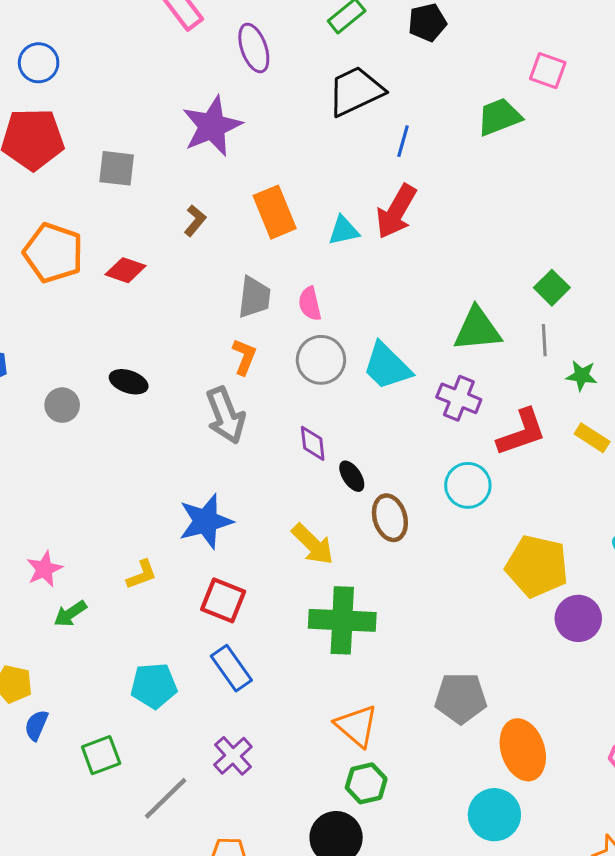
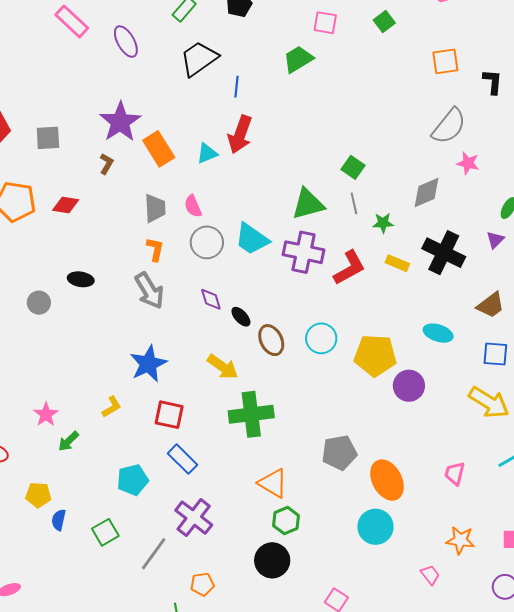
purple star: (212, 126) -> (120, 122), moved
purple cross: (459, 398) -> (304, 252), size x1.4
cyan circle: (468, 485) -> (321, 338), moved
purple cross: (233, 756) -> (194, 518), size x1.4

